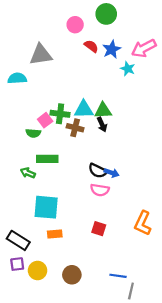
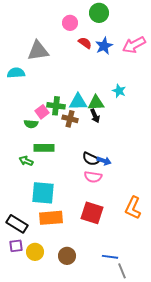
cyan star: (128, 69) -> (119, 91), moved
red square: (99, 229) -> (92, 213), size x1.6
orange rectangle: (55, 234) -> (51, 218), size x1.6
gray line: (131, 291) -> (122, 271), turned -35

